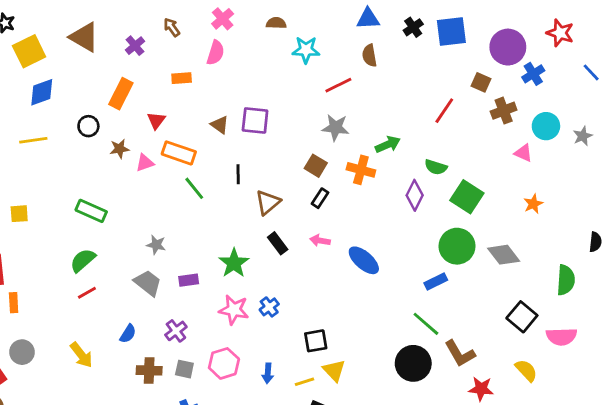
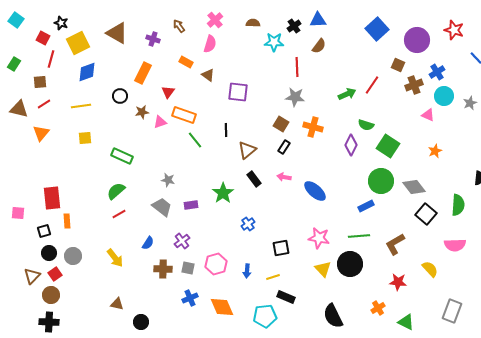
black cross: (413, 27) -> (294, 26), moved
blue square: (451, 31) -> (377, 29), turned -35
purple cross: (135, 46) -> (153, 39), turned -32
brown semicircle: (369, 56) -> (319, 46), turned -133
blue cross: (533, 74) -> (437, 72), moved
orange rectangle: (182, 78) -> (186, 62), turned 32
red line: (338, 85) -> (297, 67), turned -66
brown triangle: (220, 125) -> (208, 75), moved
green arrow: (388, 144) -> (347, 94), moved
yellow square: (19, 214) -> (85, 138), moved
pink star: (234, 310) -> (319, 238), moved
black square: (522, 317) -> (426, 214), moved
green line: (426, 324) -> (359, 236), turned -45
brown L-shape: (460, 354) -> (395, 244), moved, turned 90
yellow triangle: (334, 370) -> (323, 269), moved

